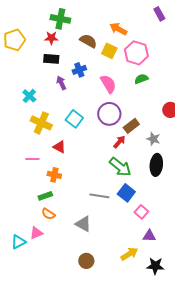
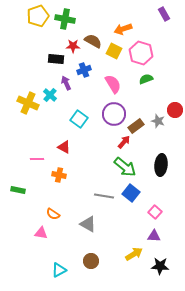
orange arrow: (118, 29) -> (123, 29), turned -48
red star: (51, 38) -> (73, 46), moved
yellow pentagon: (14, 40) -> (38, 16), moved
cyan cross: (29, 96) -> (50, 95), moved
yellow cross: (41, 123) -> (28, 103), moved
gray star: (153, 139) -> (158, 121), moved
green rectangle: (45, 196) -> (18, 190), moved, turned 32
pink square: (141, 212) -> (155, 212), moved
pink triangle: (36, 233) -> (41, 233), turned 32
cyan triangle: (18, 242) -> (59, 270), moved

